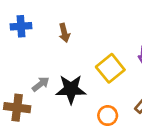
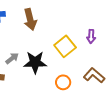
brown arrow: (64, 33) -> (30, 19), size x1.5

